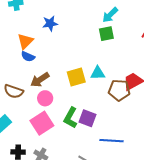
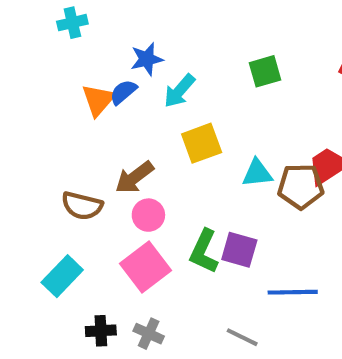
cyan arrow: (110, 15) -> (179, 91), moved
blue semicircle: (28, 57) -> (123, 92), moved, turned 120
cyan triangle: (98, 73) -> (257, 173), moved
yellow square: (76, 77) -> (202, 143), moved

